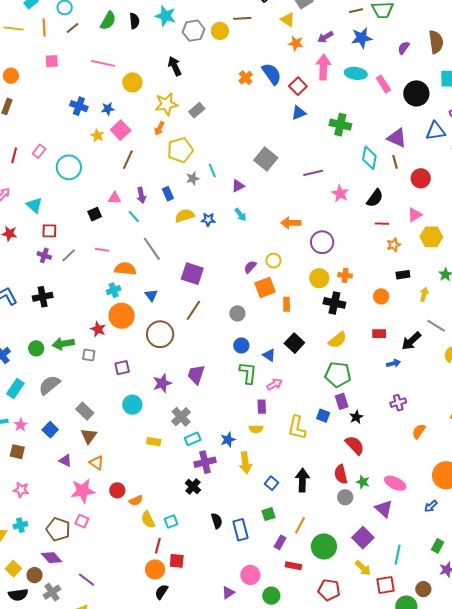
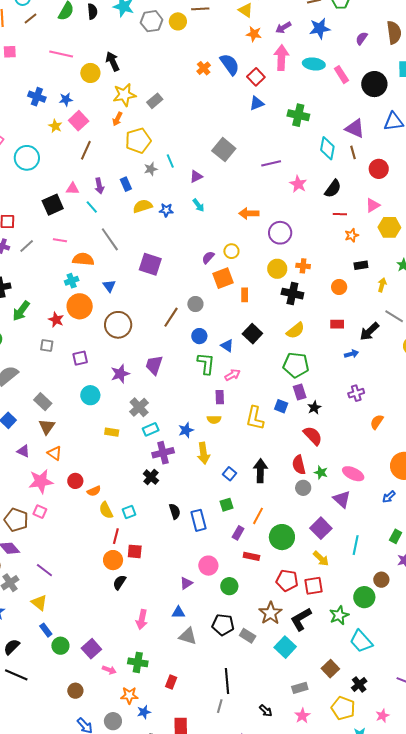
black arrow: (175, 66) -> (113, 61), moved
black square: (95, 214) -> (53, 205), size x1.5
brown line: (193, 310) -> (171, 317), moved
green arrow: (63, 344) -> (21, 311), moved, turned -45
red square: (386, 585) -> (313, 586), moved

